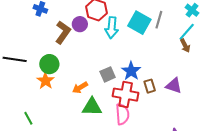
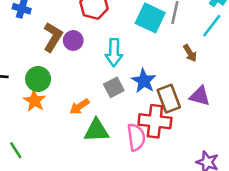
purple circle: (80, 24) -> (73, 40), moved
cyan arrow: (112, 28) -> (114, 53), moved
brown arrow: (185, 46) -> (190, 53), moved
brown rectangle: (150, 86) -> (169, 99), size x1.5
red cross: (126, 95) -> (155, 121), moved

